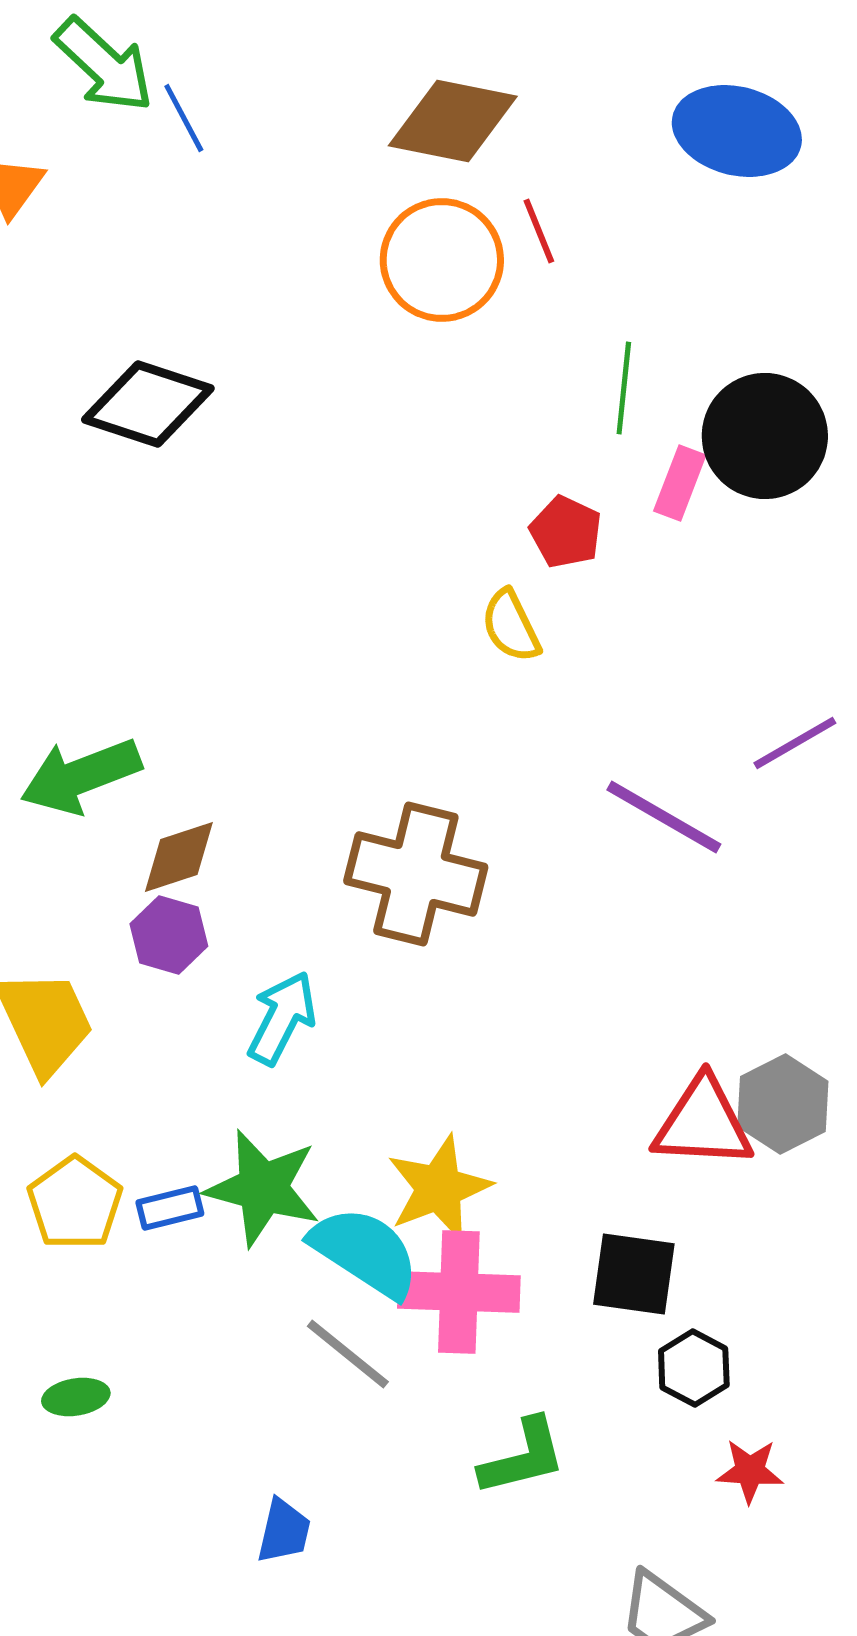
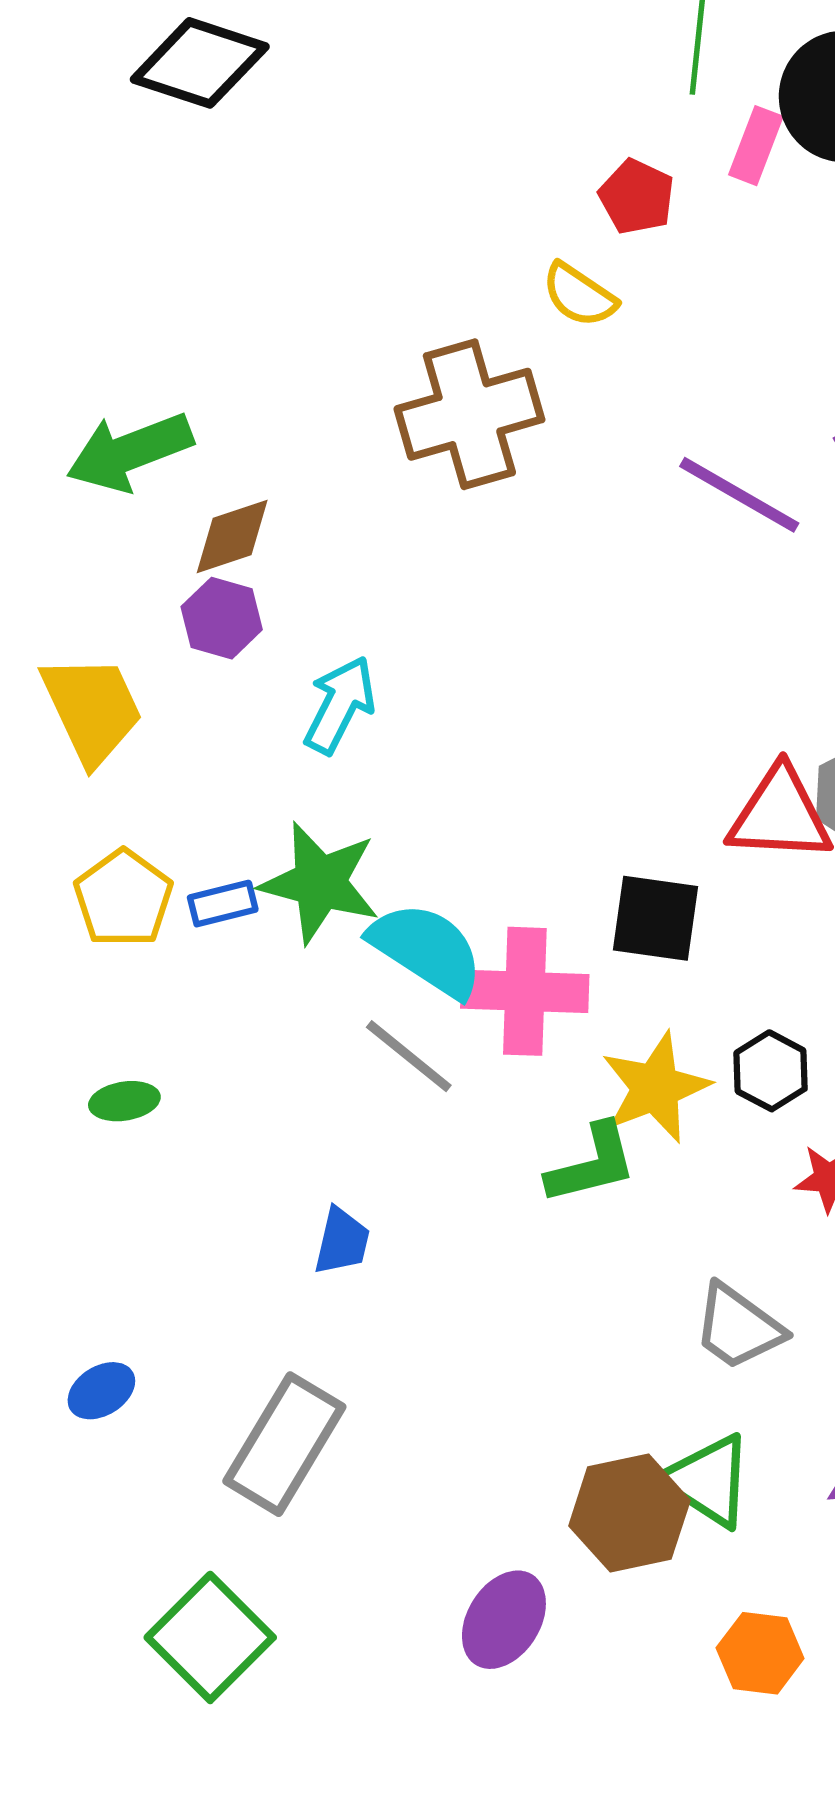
yellow semicircle: (511, 626) -> (579, 295), turned -30
brown cross: (416, 874) -> (469, 414), moved, turned -30
yellow star: (439, 1188) -> (656, 1088), moved
black square: (634, 1274) -> (656, 918), moved

